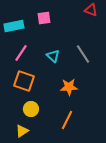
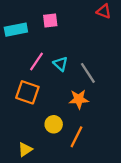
pink line: (21, 53) -> (37, 62), moved
gray line: (83, 54) -> (88, 73), moved
yellow circle: (31, 109) -> (54, 124), moved

